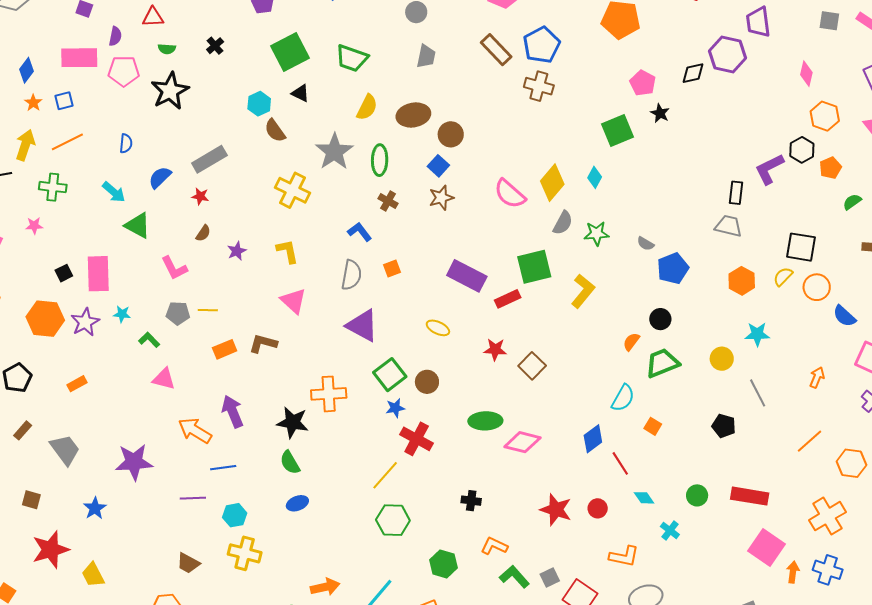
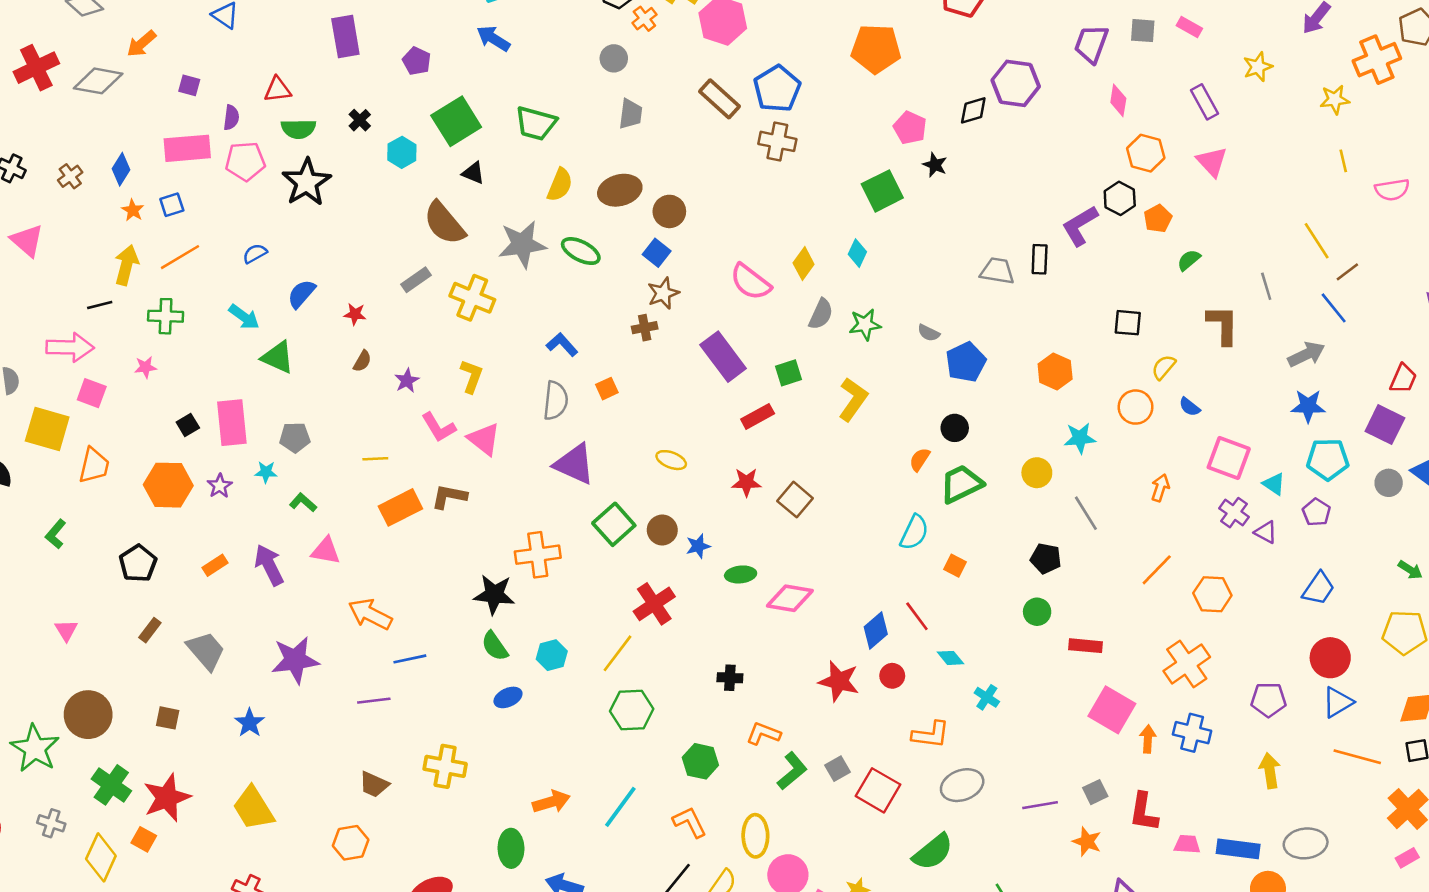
purple trapezoid: (758, 22) -> (1091, 44), moved, turned 32
green semicircle: (167, 49) -> (298, 129), size x1.5
cyan hexagon: (259, 104) -> (402, 152), moved
brown semicircle: (275, 131) -> (444, 223), size x1.5
blue semicircle: (126, 143) -> (255, 254), turned -120
gray star: (334, 152) -> (522, 244), turned 30
gray rectangle: (209, 159) -> (416, 280), moved, size x0.7
green ellipse: (380, 160) -> (581, 251), turned -60
yellow diamond: (552, 183) -> (804, 264), size x0.7
brown cross: (388, 201) -> (645, 328), moved, turned -36
gray trapezoid: (728, 226) -> (997, 271), moved
black square: (801, 247) -> (1128, 323), size x0.7
yellow L-shape: (287, 251) -> (472, 376), turned 36
green square: (534, 267) -> (789, 373), size x0.6
pink L-shape: (174, 268) -> (439, 427), moved
purple rectangle: (467, 276) -> (723, 357), moved, turned 30
yellow semicircle: (783, 277) -> (1164, 367), moved
orange circle: (817, 287) -> (1136, 407), moved
gray pentagon: (178, 313) -> (295, 437), moved
blue semicircle: (844, 316) -> (1190, 407), size x0.7
purple star: (85, 322) -> (220, 486), size x0.7
orange rectangle: (225, 349) -> (400, 507), size x1.4
blue star: (395, 408) -> (698, 546), moved
purple arrow: (233, 411) -> (269, 565), moved
green ellipse: (485, 421) -> (741, 574), size x0.7
red cross: (417, 439) -> (654, 604), turned 32
blue diamond: (593, 439) -> (876, 631), moved
green circle: (697, 495) -> (1037, 612), moved
red rectangle: (750, 496) -> (1085, 646), size x0.7
cyan hexagon: (235, 515) -> (552, 655), moved
red star: (51, 550) -> (167, 798), moved
yellow trapezoid: (93, 575) -> (253, 808), size x1.4
green L-shape: (514, 577) -> (792, 771), turned 96

